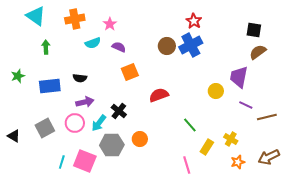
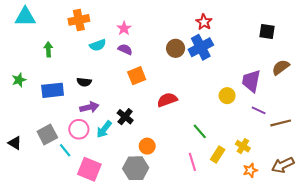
cyan triangle: (36, 16) -> (25, 17), moved, turned -35
pink star: (110, 24) -> (124, 28), moved
brown semicircle: (258, 52) -> (281, 67), moved
gray hexagon: (112, 145) -> (136, 168), moved
cyan line: (62, 162) -> (65, 150), moved, turned -56
pink line: (187, 165) -> (192, 162), moved

